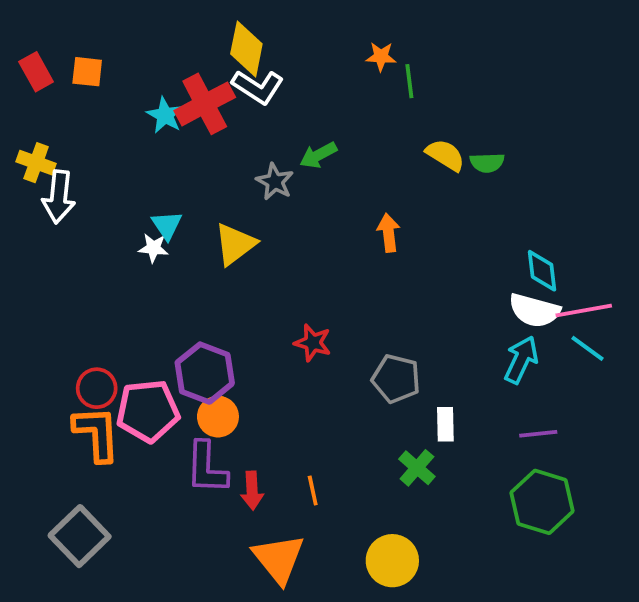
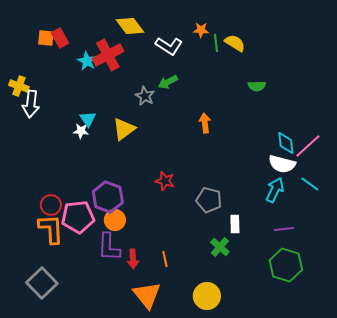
yellow diamond: (246, 49) -> (130, 26), turned -48
red rectangle: (36, 72) -> (60, 38), moved
white L-shape: (258, 87) -> (169, 46), moved
yellow semicircle: (445, 155) -> (235, 43), moved
pink line: (584, 310) -> (308, 146), moved, turned -32

